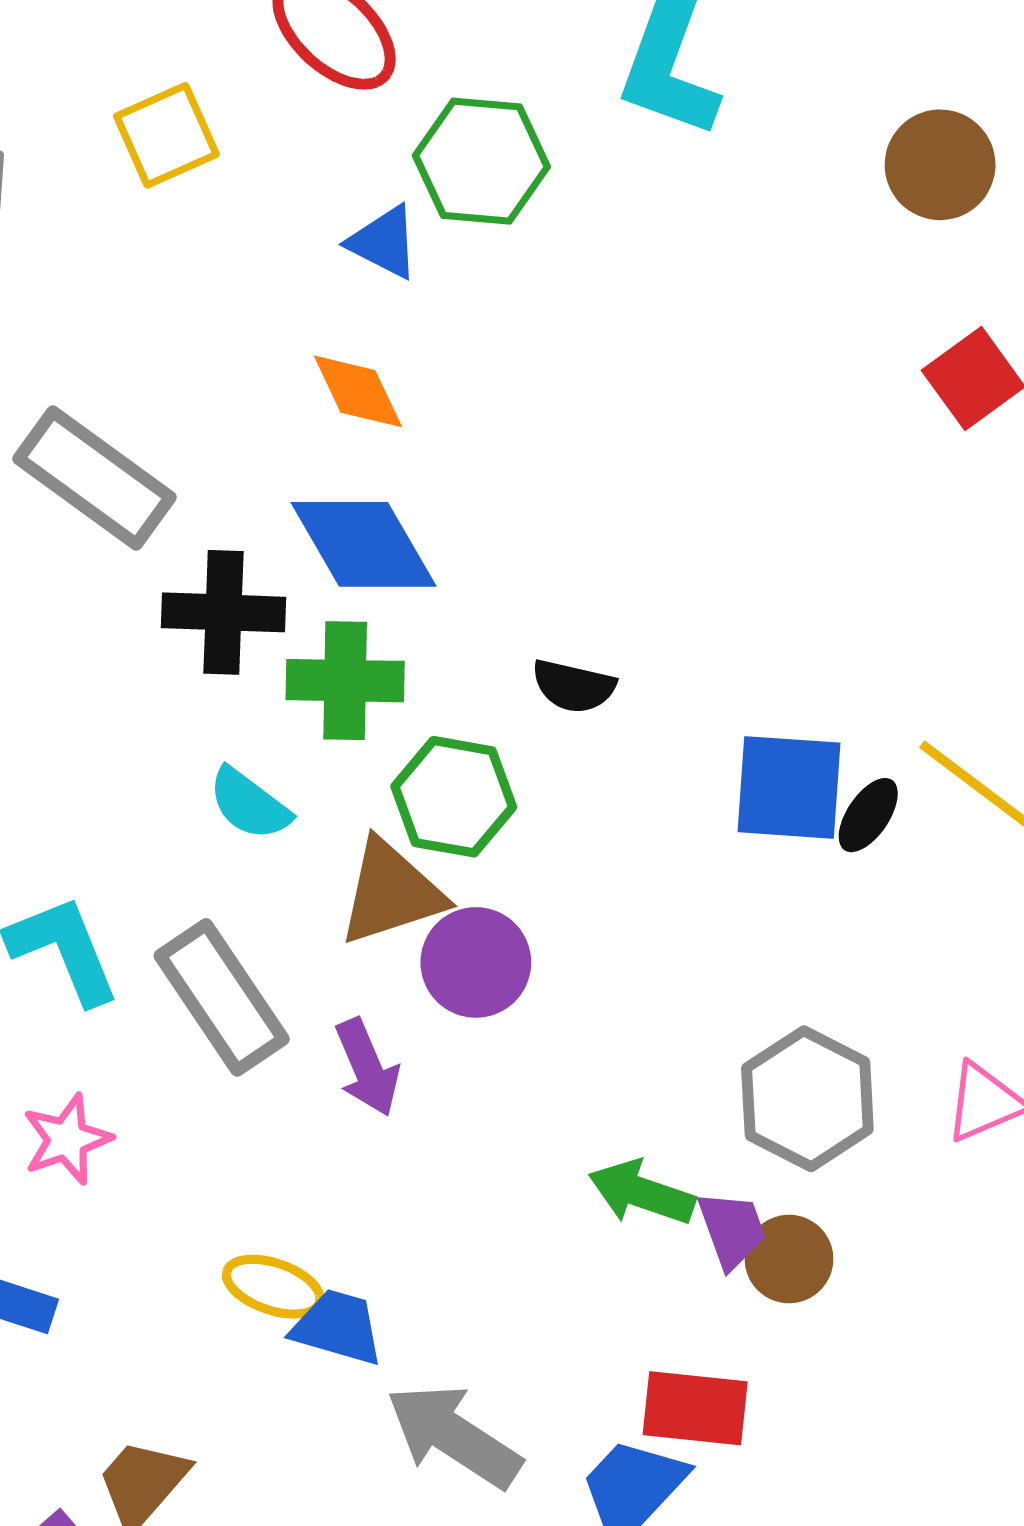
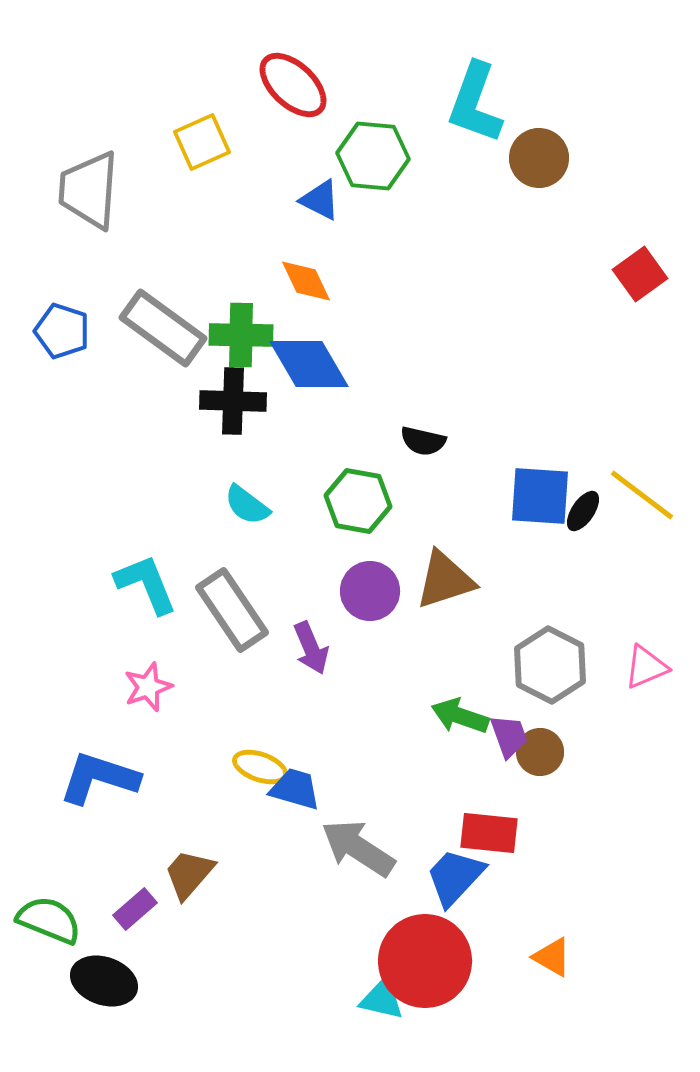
brown circle: (940, 165) -> (539, 158), moved
green cross: (345, 681) -> (241, 335), moved
brown triangle: (391, 892) -> (445, 580), moved

